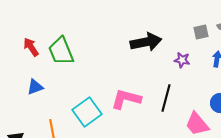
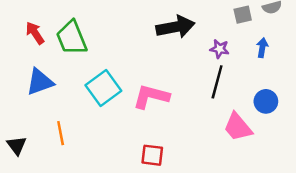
blue triangle: (35, 87) -> (40, 82), size x1.4
black line: (166, 98) -> (217, 82), moved
cyan square: (87, 112) -> (103, 88), moved

